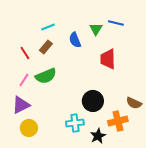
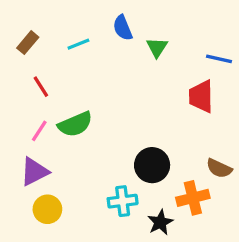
blue line: (116, 23) -> (219, 59), moved
blue semicircle: (75, 40) -> (123, 28), moved
brown rectangle: (46, 47) -> (28, 43), moved
red trapezoid: (108, 59) -> (201, 96), moved

